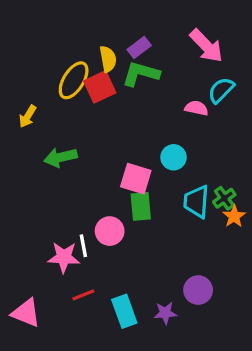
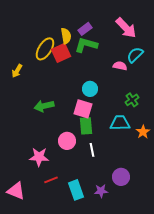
green arrow: (60, 157) -> (44, 106), moved
cyan circle: (174, 157) -> (90, 89), moved
green cross: (224, 198) -> (132, 100), moved
cyan trapezoid: (196, 202) -> (120, 123), turned 85
white line: (83, 246) -> (92, 150), moved

